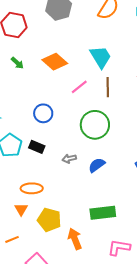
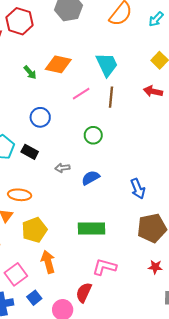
orange diamond: (55, 62) -> (58, 64), turned -35
green arrow: (17, 63) -> (30, 72), moved
green circle: (95, 125) -> (93, 135), size x0.6
yellow pentagon: (49, 220) -> (34, 230), turned 30
orange arrow: (75, 239) -> (48, 262), moved

